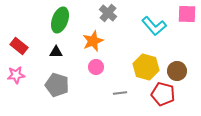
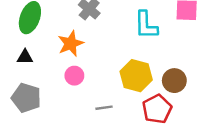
cyan L-shape: (154, 26) -> (146, 25), turned 40
red pentagon: (163, 94) -> (157, 109), turned 30

